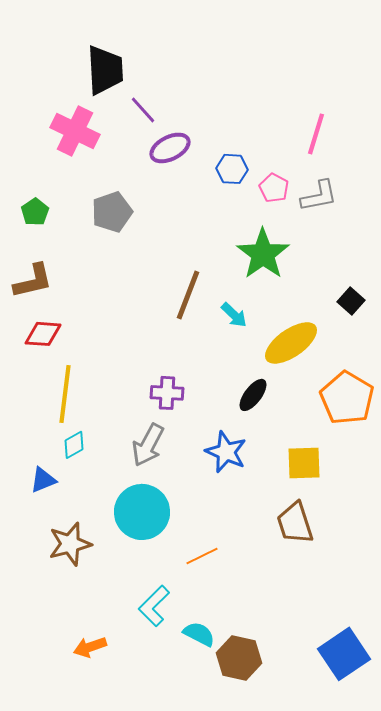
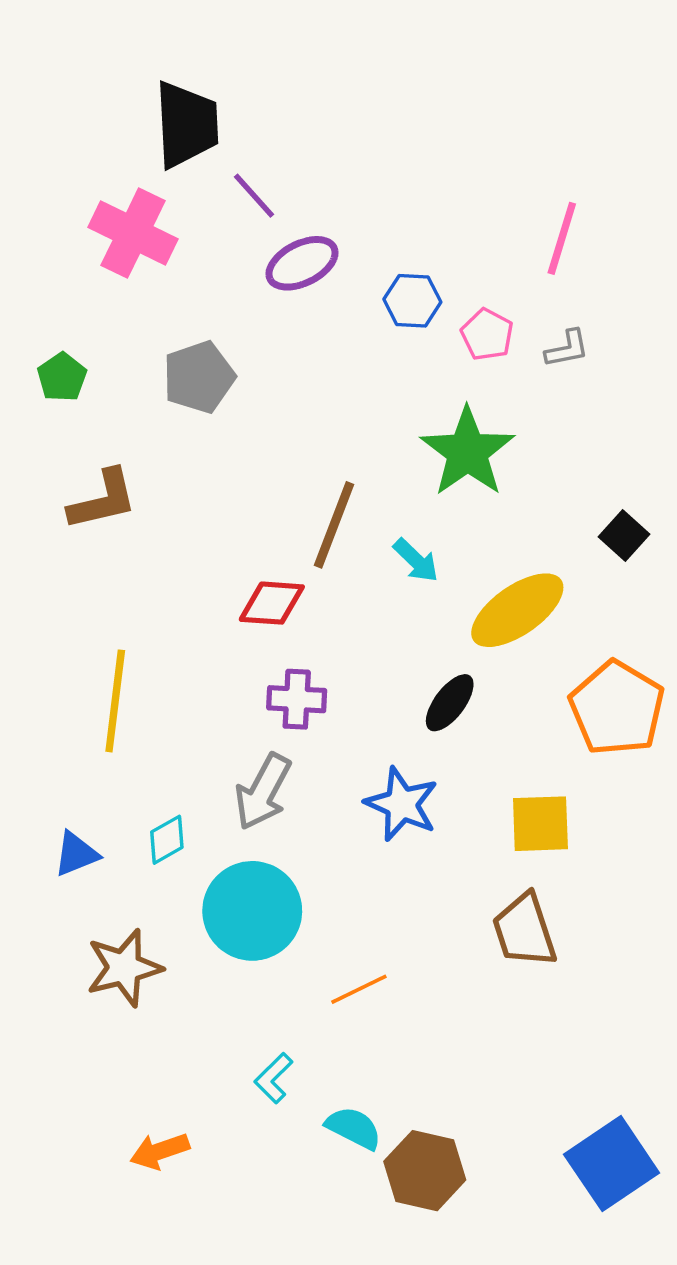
gray L-shape: (319, 196) -> (567, 349), size x0.7
brown L-shape: (33, 281) -> (103, 500), moved
red diamond: (43, 334) -> (272, 603), moved
cyan diamond: (74, 445) -> (167, 840), moved
cyan L-shape: (154, 606) -> (274, 1078), size x0.7

